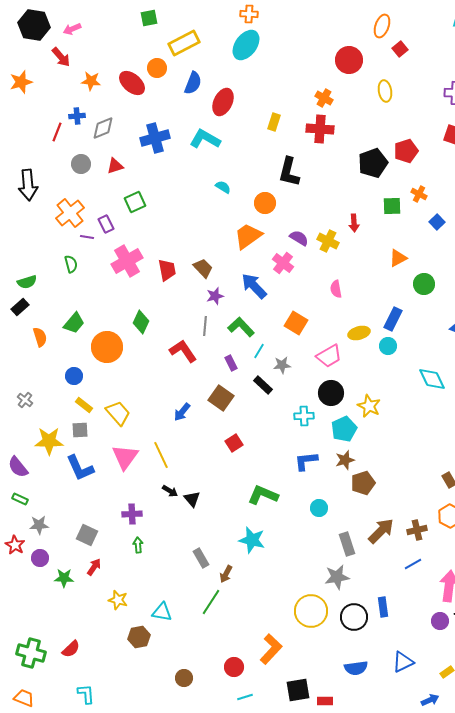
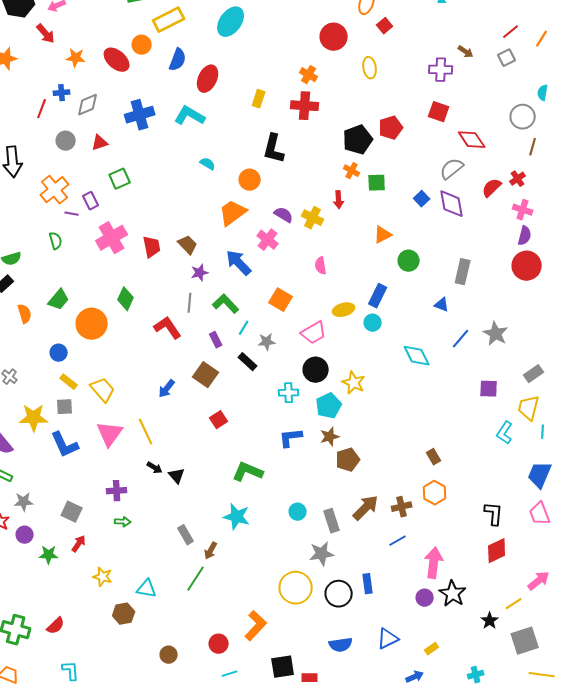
orange cross: (419, 194) -> (352, 171), moved
cyan circle: (319, 508) -> (298, 512), moved
green arrow: (138, 545) -> (123, 522), turned 98

